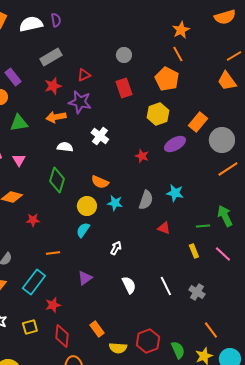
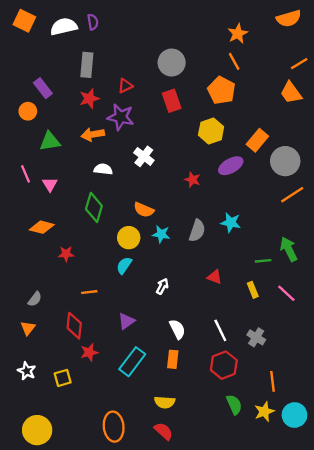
gray circle: (124, 55) -> (172, 63), size x1.5
gray rectangle: (51, 57) -> (87, 65), turned -55
red triangle: (164, 228) -> (214, 277), moved
cyan rectangle: (34, 282) -> (132, 362), moved
orange rectangle: (97, 329) -> (173, 359), moved, turned 42
orange line: (211, 330) -> (272, 381), turned 30
red diamond: (62, 336) -> (74, 326), moved
red hexagon: (148, 341) -> (224, 365), moved

